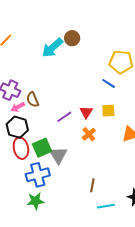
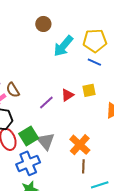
cyan arrow: (52, 48) -> (63, 46), moved
blue line: (109, 83) -> (94, 62), moved
red triangle: (86, 112) -> (67, 95), turned 32
orange cross: (89, 134) -> (80, 145), moved, size x1.5

